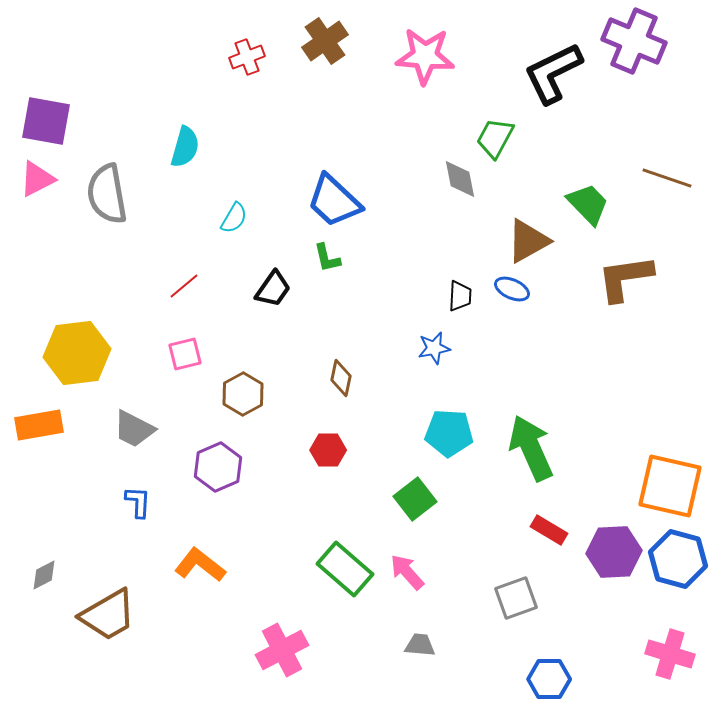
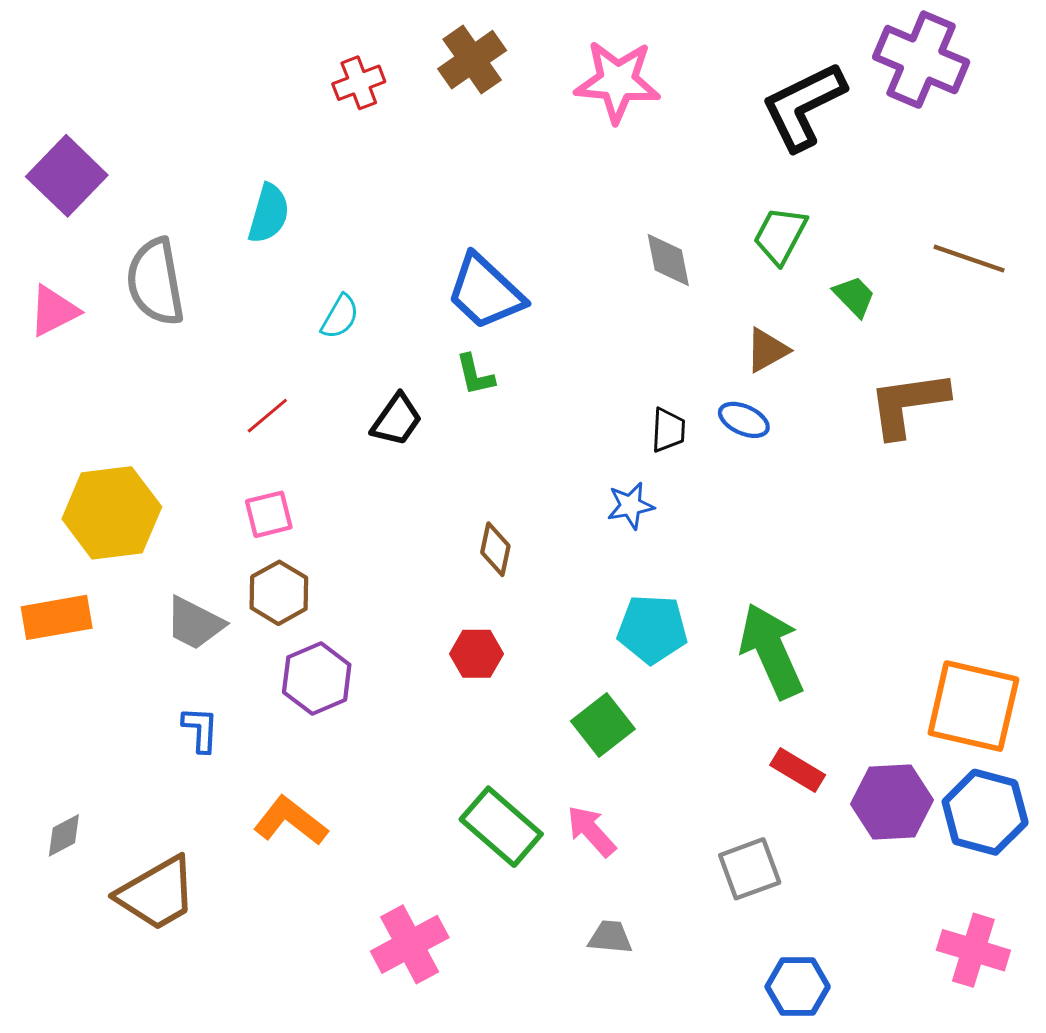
purple square: (46, 121) -> (67, 176), turned 34
green trapezoid: (495, 138) -> (780, 235), moved
pink triangle: (37, 179) -> (54, 311), moved
green trapezoid: (588, 204) -> (854, 296), size x0.7
brown triangle: (528, 241) -> (767, 350), size x0.7
brown hexagon: (243, 394) -> (279, 593), moved

